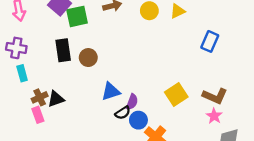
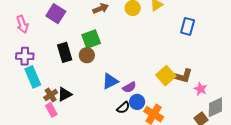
green square: (77, 16) -> (91, 39), moved
cyan rectangle: (22, 73) -> (33, 77), size x1.5
brown L-shape: (215, 96) -> (182, 76), moved
purple semicircle: (132, 102) -> (129, 87), turned 48
black semicircle: (123, 113) -> (123, 108), moved

